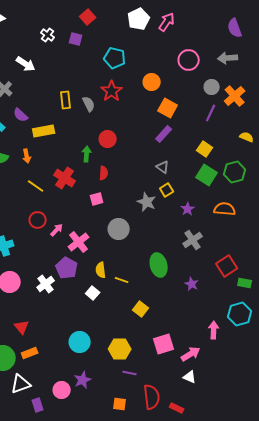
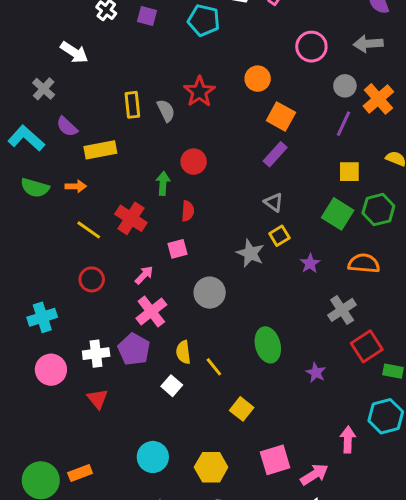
cyan pentagon: (115, 58) -> (204, 20), moved
yellow square: (205, 149) -> (349, 172), moved, turned -35
orange arrow: (27, 156) -> (76, 186), turned -80
pink arrow: (57, 230) -> (144, 275), moved
gray cross: (193, 240) -> (342, 310), moved
yellow line: (122, 280) -> (214, 367), turned 32
white cross: (46, 284) -> (96, 354), moved, turned 30
red triangle: (22, 327) -> (98, 399), moved

